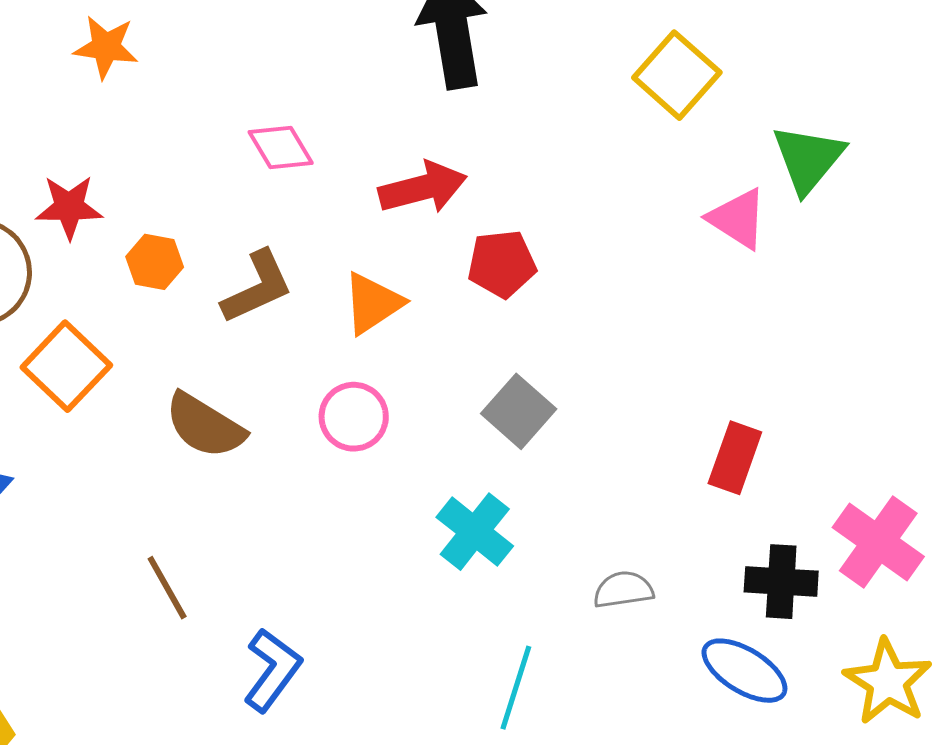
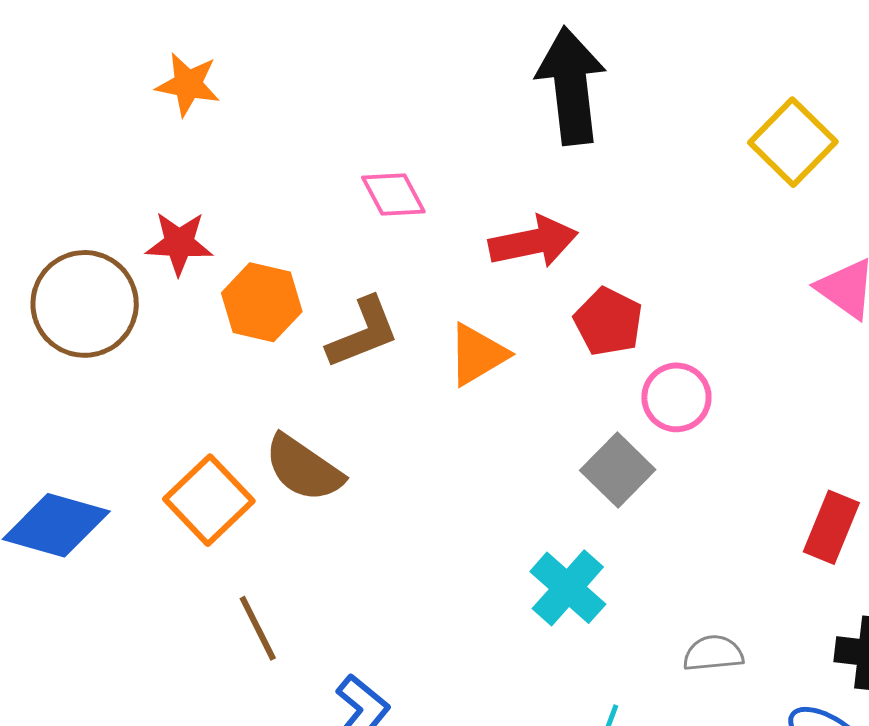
orange star: (106, 47) -> (188, 84), moved
orange hexagon: (155, 262) -> (262, 302), size x1.4
red pentagon: (502, 264) -> (608, 322), turned 30
orange square: (66, 366) -> (209, 500), moved
pink circle: (354, 417) -> (676, 397), moved

